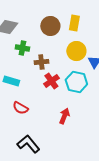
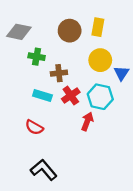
cyan rectangle: (11, 81) -> (42, 96), moved
red arrow: (64, 116) -> (87, 121), moved

